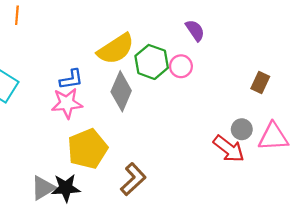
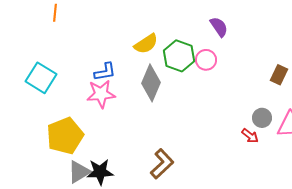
yellow semicircle: (116, 49) -> (146, 44), size x0.7
yellow pentagon: (88, 149) -> (65, 136), moved
red arrow: (229, 149) -> (250, 136), size x0.6

